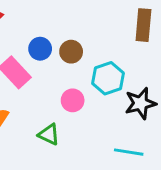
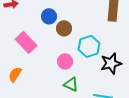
blue circle: (40, 49) -> (49, 16), moved
green triangle: (49, 134) -> (71, 84), moved

